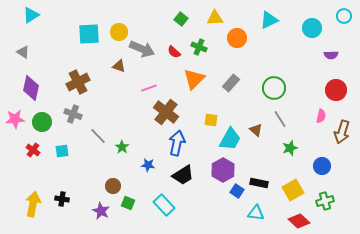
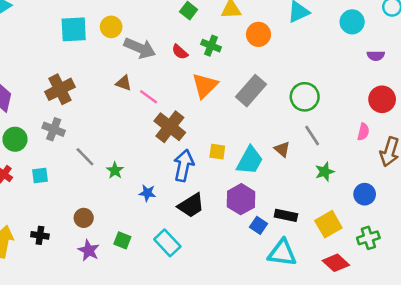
brown triangle: (119, 66) -> (124, 83), moved
gray rectangle: (231, 83) -> (251, 91), size x1.4
pink line: (149, 88) -> (149, 97), turned 56
yellow square: (211, 120) -> (217, 152), moved
brown circle: (113, 186) -> (84, 218), moved
cyan triangle: (256, 213) -> (282, 253), size x1.4

